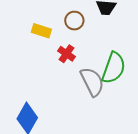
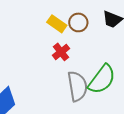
yellow rectangle: (41, 31) -> (57, 24), moved

